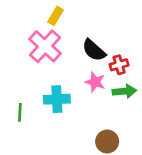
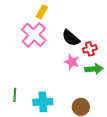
cyan cross: (57, 99) -> (43, 102), moved
green line: (20, 112) -> (15, 95), moved

